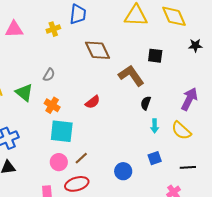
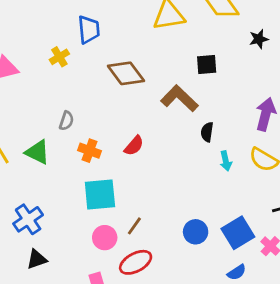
orange cross: (52, 105) -> (89, 151), moved
blue square: (155, 158) -> (238, 233), moved, size x1.6

